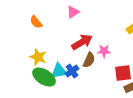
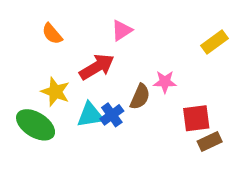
pink triangle: (73, 12) -> (122, 30), moved
red arrow: (82, 42) -> (97, 67), moved
green ellipse: (44, 77) -> (36, 125), moved

